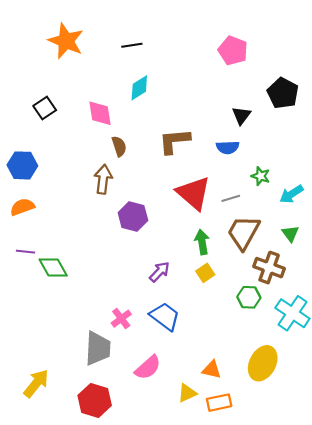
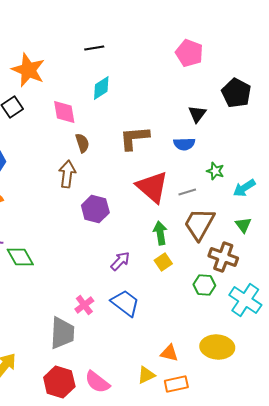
orange star: (66, 41) -> (28, 70), moved
yellow ellipse: (263, 363) -> (217, 347), turned 68
pink semicircle: (148, 367) -> (97, 382), moved, turned 80

